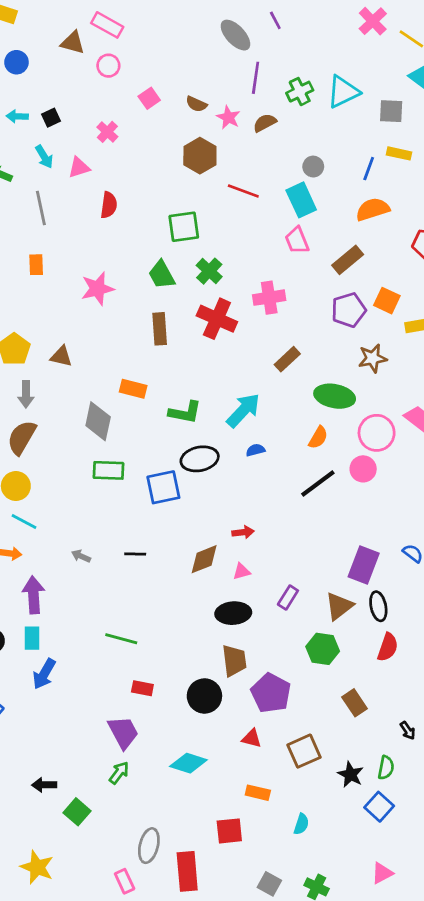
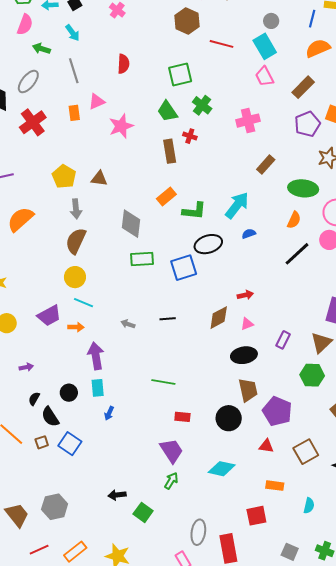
pink triangle: (79, 167) -> (97, 101), moved
red cross: (217, 319) -> (190, 136), moved, size x0.5
orange rectangle: (133, 389) -> (166, 197), moved, turned -48
blue arrow: (44, 674) -> (109, 413), size x0.6

